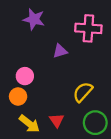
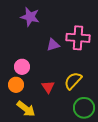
pink cross: (88, 28) -> (78, 38), moved
red triangle: (57, 120) -> (48, 87), moved

